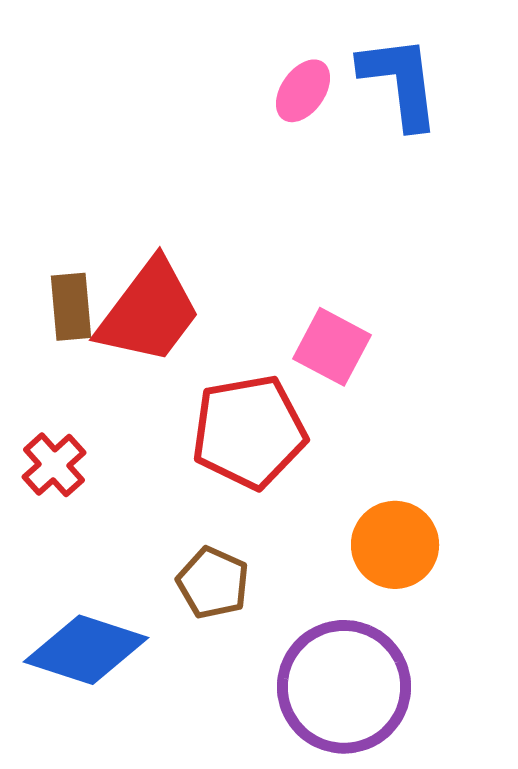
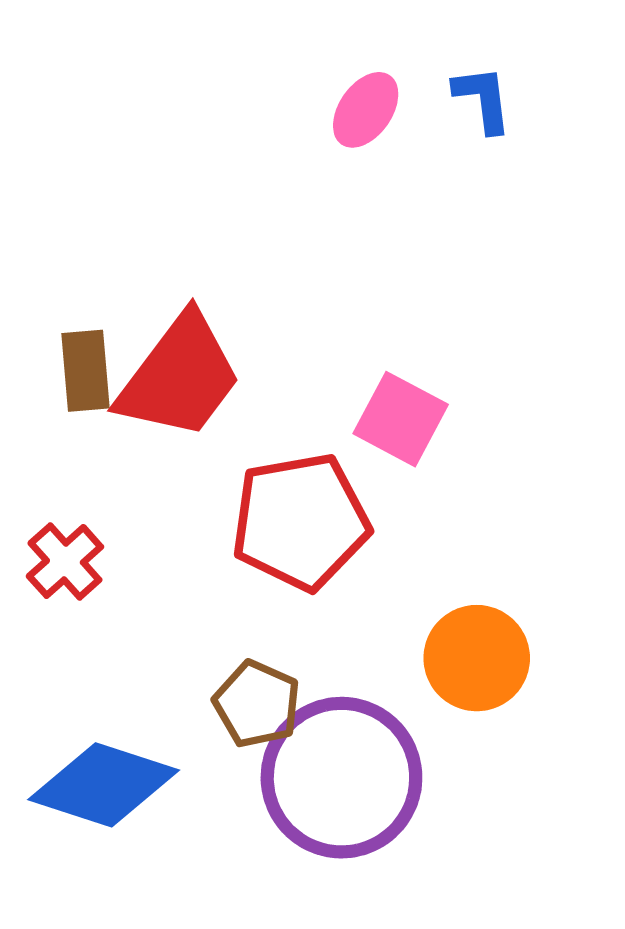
blue L-shape: (400, 82) -> (483, 99), size x0.6
purple circle: (344, 687) -> (341, 778), moved

